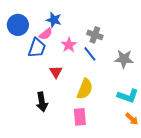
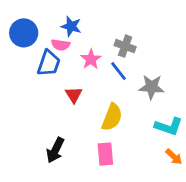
pink semicircle: (46, 34) -> (61, 45), turned 48
gray star: (124, 59) -> (151, 87), moved
black arrow: (42, 102) -> (55, 150), moved, turned 36

